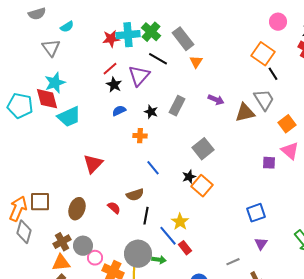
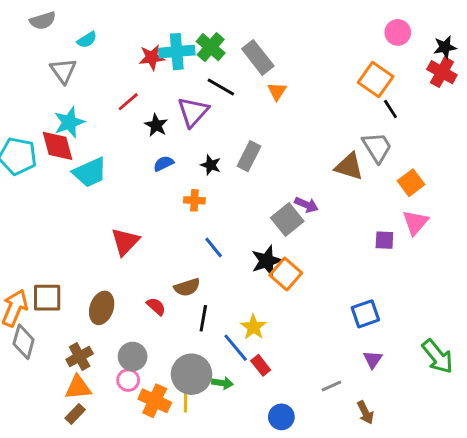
red line: (110, 69) -> (128, 102), moved
purple arrow: (216, 100) -> (306, 205), moved
brown triangle: (245, 113) -> (349, 166), turned 30
pink triangle: (290, 151) -> (415, 222), turned 30
black star: (189, 177) -> (267, 261), size x1.5
gray circle: (83, 246) -> (133, 357), moved

